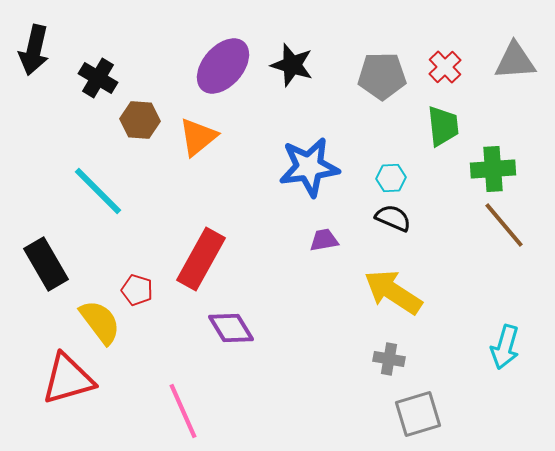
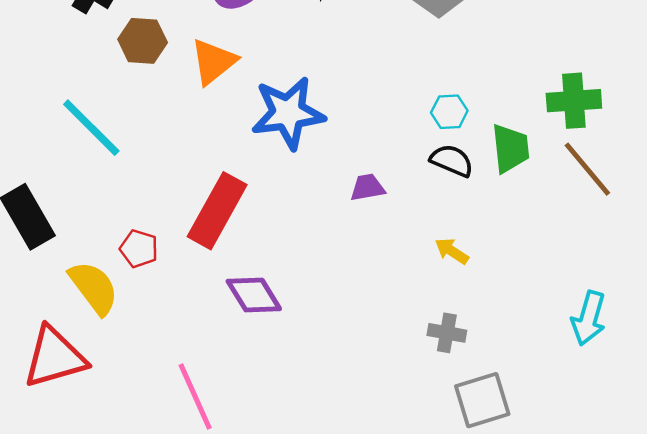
green trapezoid: (443, 126) -> (510, 148), moved
blue star: (309, 167) -> (288, 113), moved
yellow arrow: (393, 292) -> (452, 251), size x0.5

